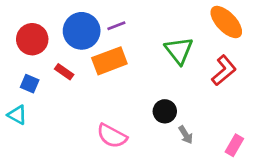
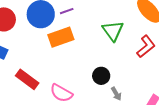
red rectangle: (64, 72) -> (27, 79), moved, size x1.6

